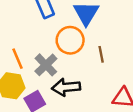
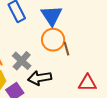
orange circle: (70, 40) -> (53, 40), moved

